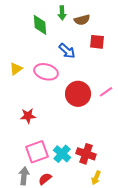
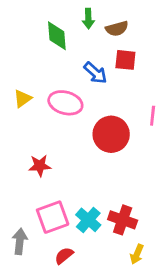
red square: (97, 42) -> (125, 60), moved
pink line: (106, 92) -> (153, 116), moved, turned -48
gray arrow: (24, 176) -> (20, 241), moved

